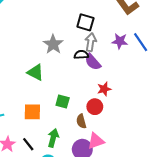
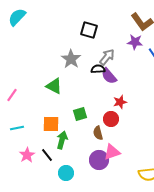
black square: (85, 22) -> (89, 30), moved
purple star: (120, 41) -> (135, 42), moved
gray arrow: (91, 42) -> (107, 57), turned 30
green square: (63, 101) -> (80, 114), turned -32
green arrow: (53, 138) -> (62, 140), moved

